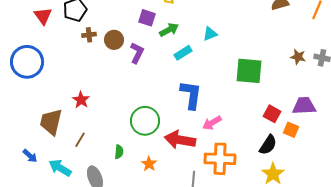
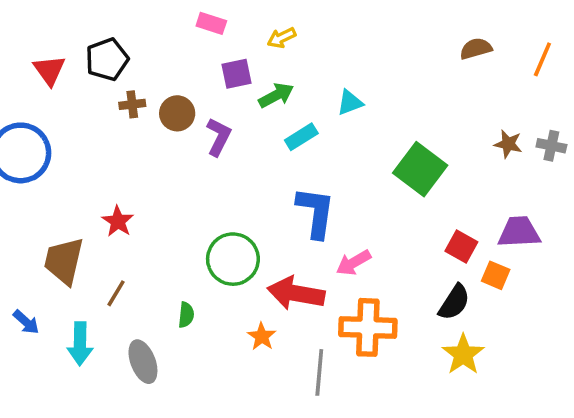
purple square: (147, 18) -> (237, 74), turned -30
green square: (249, 71) -> (420, 169), turned 32
orange star: (149, 164) -> (262, 336), moved
cyan arrow: (60, 168) -> (80, 344), turned -120

